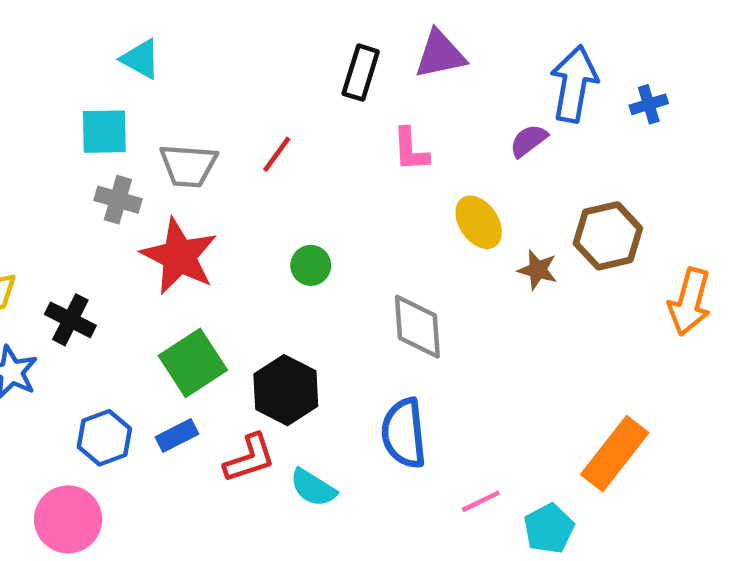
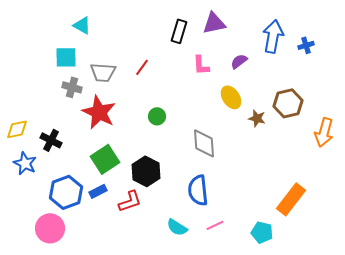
purple semicircle: (529, 141) -> (239, 61), moved
blue hexagon: (104, 438) -> (66, 192), size x1.4
cyan semicircle: (313, 488) -> (177, 227), moved
pink line: (481, 501) -> (215, 225), moved
cyan pentagon: (549, 528) -> (262, 232), turned -30

